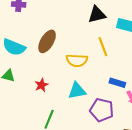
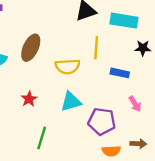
yellow line: (103, 47) -> (96, 48), turned 30
blue rectangle: (117, 83) -> (120, 73), moved

